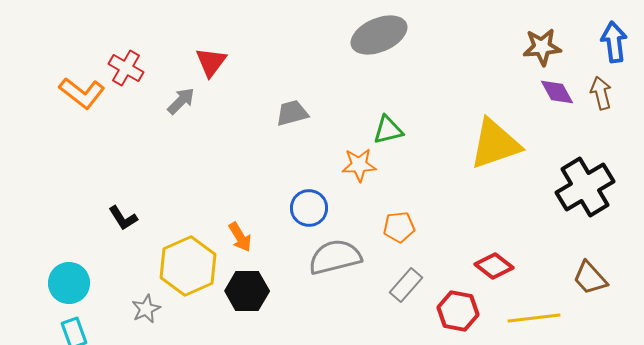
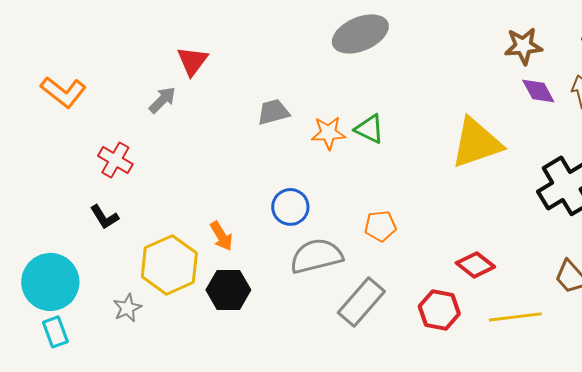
red cross: (126, 68) -> (115, 160), moved
green triangle: (388, 130) -> (369, 129), turned 40
orange star: (359, 165) -> (328, 133), moved
cyan circle: (69, 283) -> (50, 282), size x1.4
gray rectangle: (406, 285) -> (361, 302), moved, size x1.4

